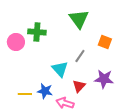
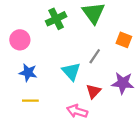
green cross: (37, 32) -> (56, 19), moved, turned -30
blue star: (45, 91) -> (28, 73), moved

